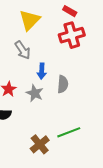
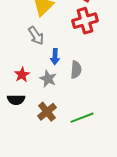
brown cross: (40, 144) -> (47, 112), moved

